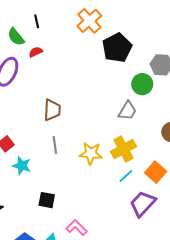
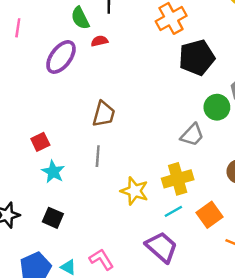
yellow star: (91, 153) -> (134, 191), moved
black square: (47, 200) -> (53, 218), moved
purple trapezoid: (143, 204) -> (162, 247), moved, turned 76

